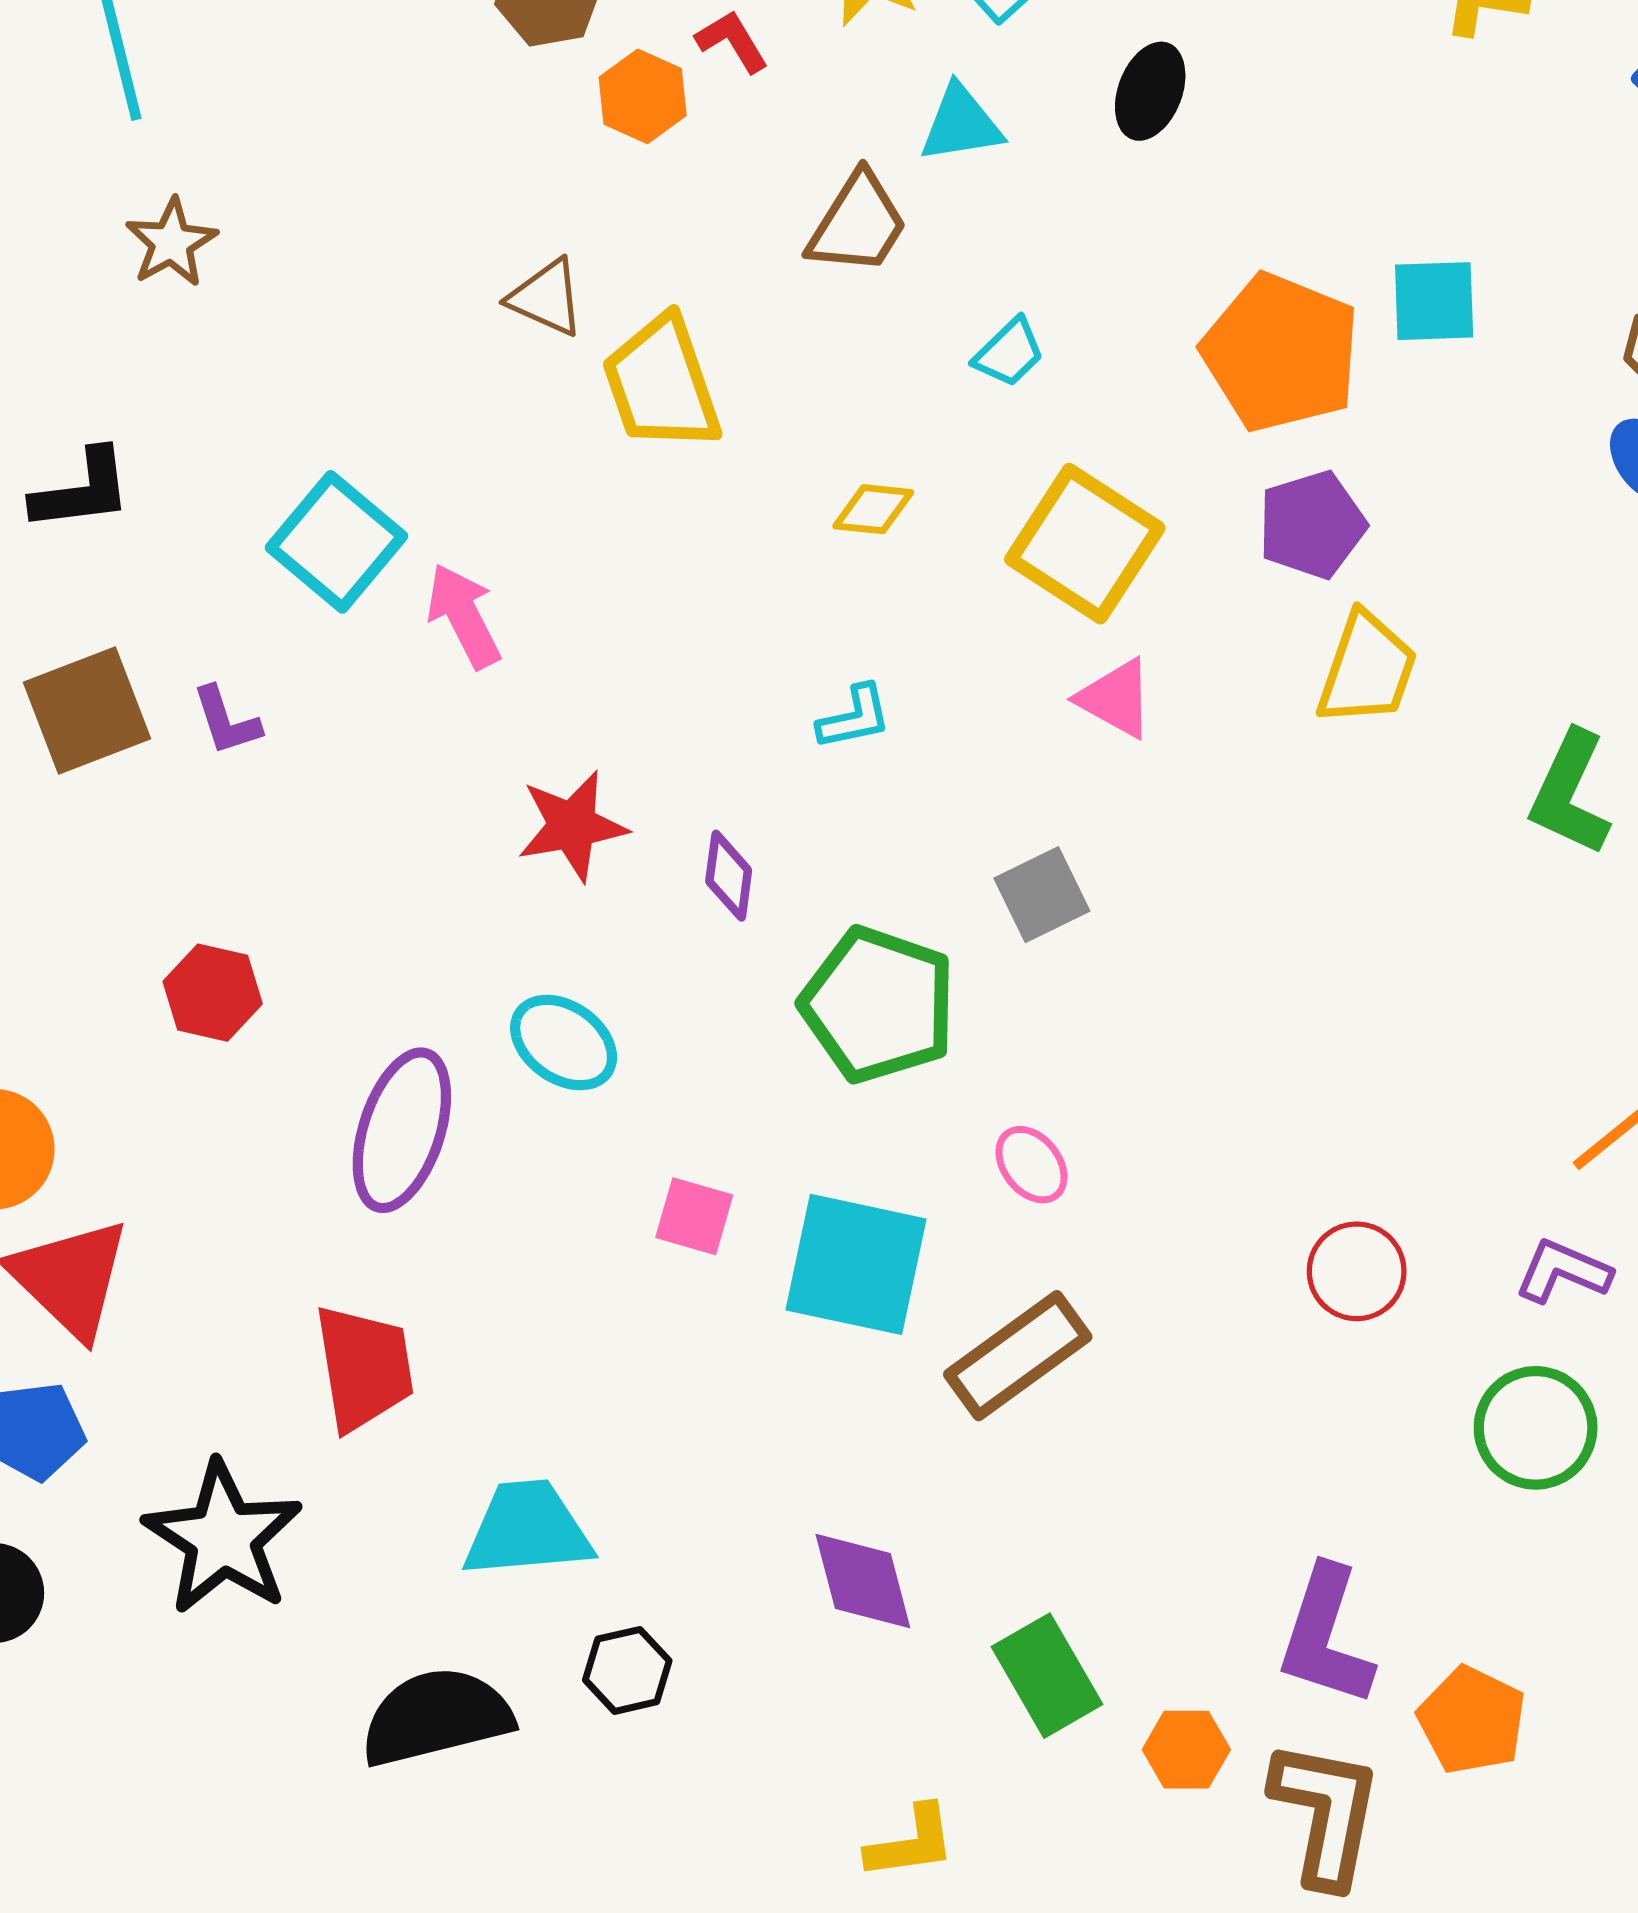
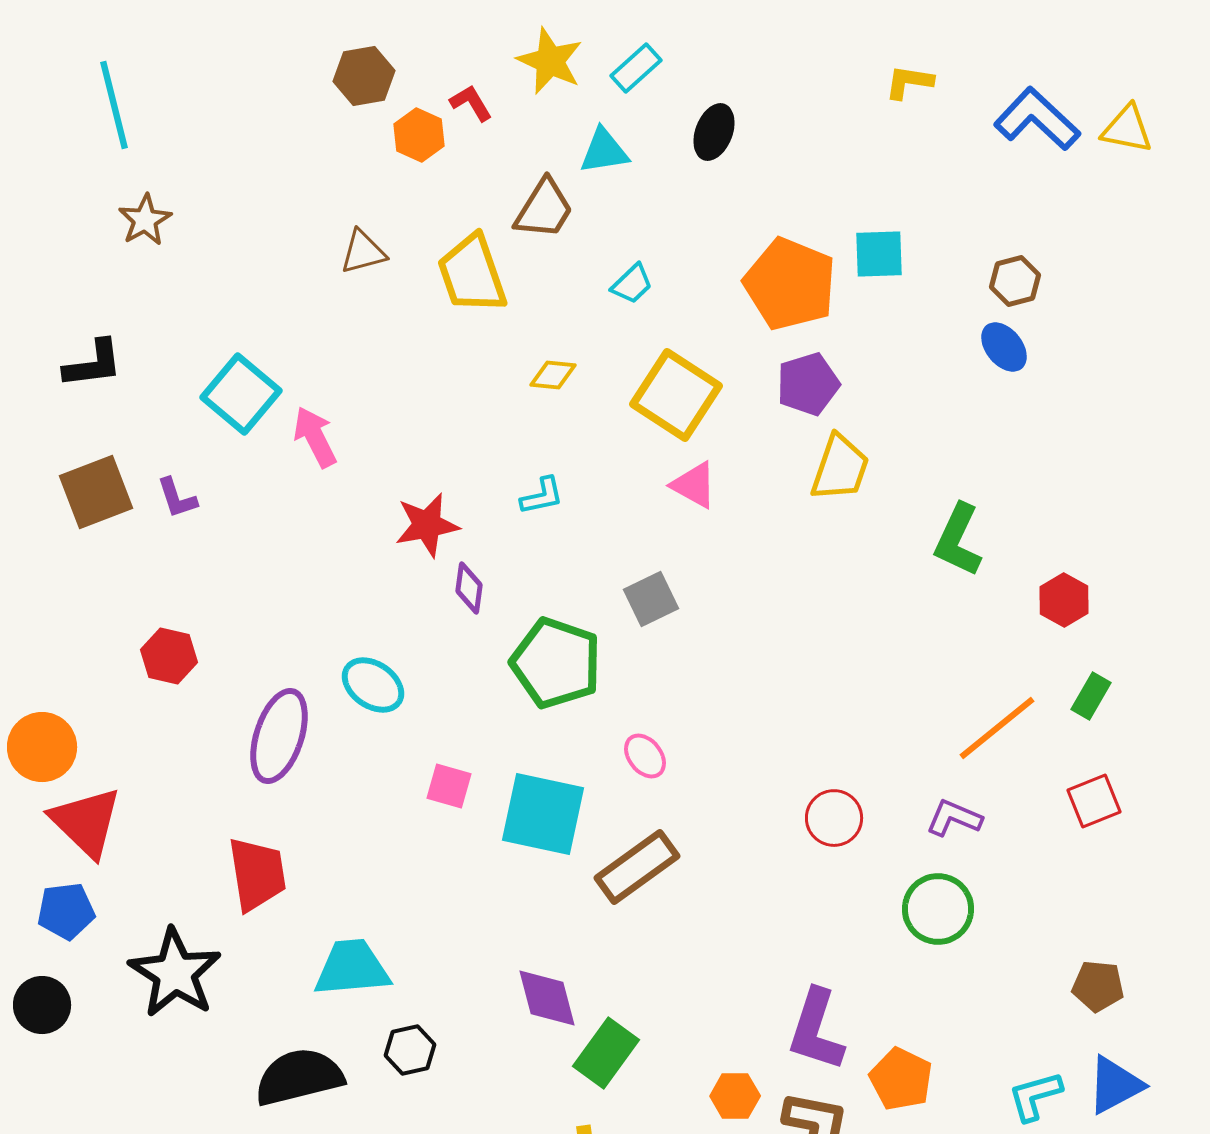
brown triangle: (546, 298) -> (363, 252), turned -39
yellow trapezoid: (662, 384) -> (472, 274), moved
red star: (572, 826) -> (427, 525), moved
green rectangle: (1047, 1676) -> (606, 1053), moved, turned 66

